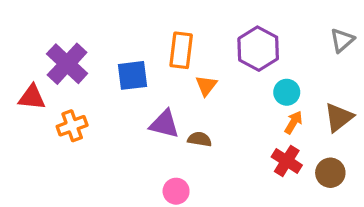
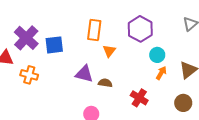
blue square: (132, 75) -> (54, 45), moved
orange cross: (72, 126) -> (29, 75), turned 36
red cross: (287, 161) -> (139, 98), moved

